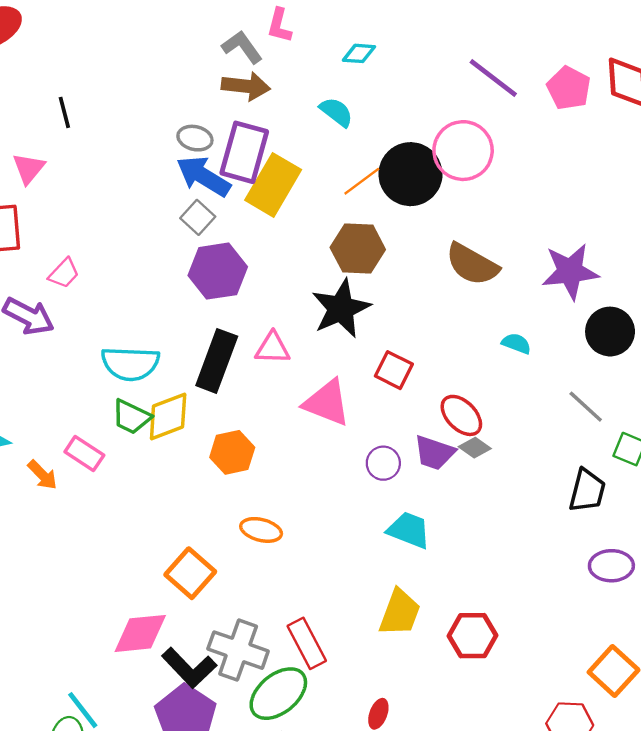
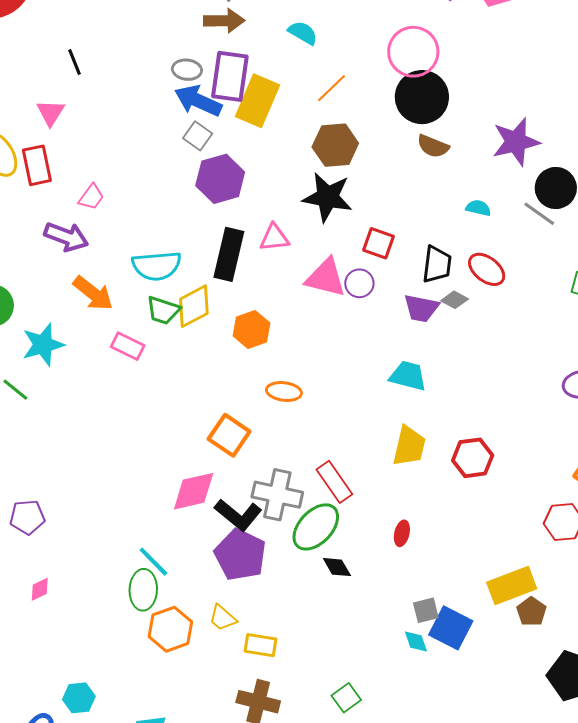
black circle: (410, 174) -> (422, 97), moved
brown semicircle: (472, 264) -> (433, 146), size x0.7
black star: (341, 308) -> (328, 197), turned -30
gray line: (586, 407) -> (539, 214), moved
red ellipse: (461, 415) -> (487, 269), moved
purple circle: (383, 463) -> (359, 283), moved
orange arrow: (42, 475) -> (93, 293), moved, size x1.5
black trapezoid: (587, 491) -> (437, 264), moved

